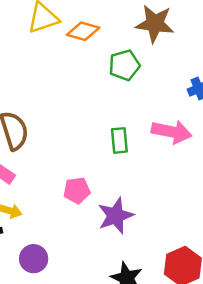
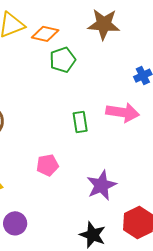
green pentagon: (124, 65) -> (63, 60), moved
purple star: (115, 216) -> (101, 185), moved

